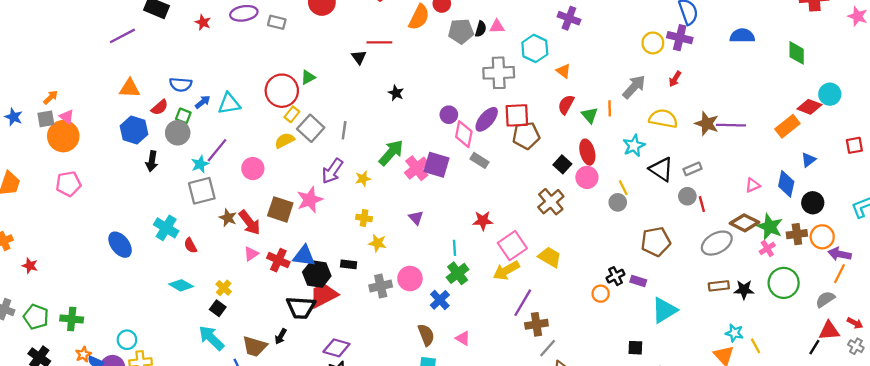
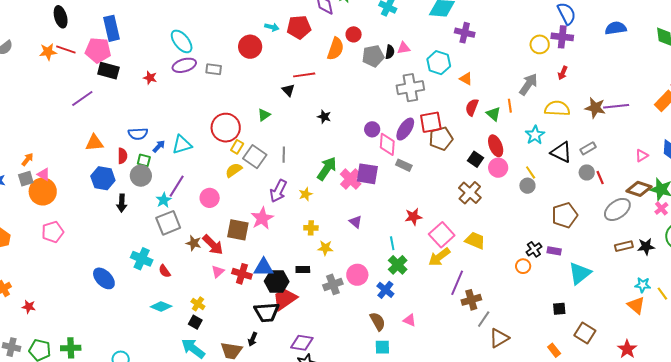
green triangle: (308, 77) -> (264, 115), moved
red semicircle: (160, 107) -> (122, 156), turned -42

